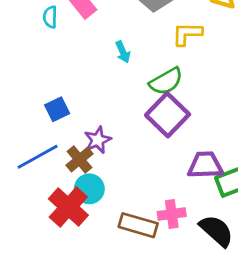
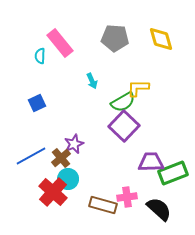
yellow L-shape: (187, 34) -> (138, 88), moved
blue square: (57, 109) -> (37, 103), moved

